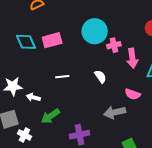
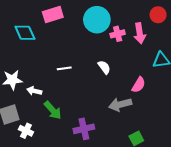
pink rectangle: (52, 40) -> (53, 14), moved
pink arrow: (132, 58) -> (140, 33), moved
pink semicircle: (133, 94) -> (139, 85), turned -77
green arrow: (50, 116) -> (53, 110), turned -96

